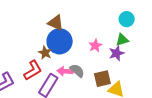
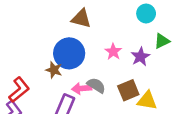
brown triangle: (56, 23) -> (81, 19), moved
green triangle: (122, 40) -> (162, 41), moved
red L-shape: (33, 70) -> (19, 90), moved

